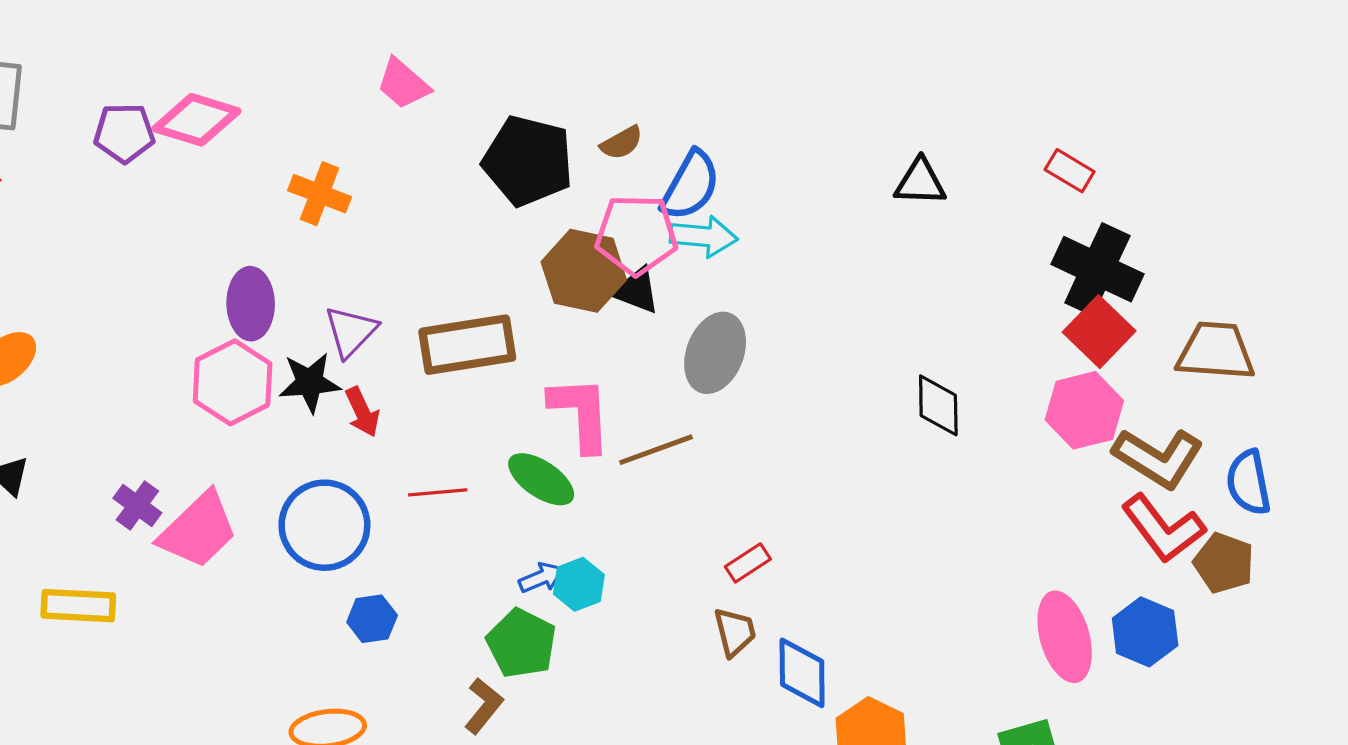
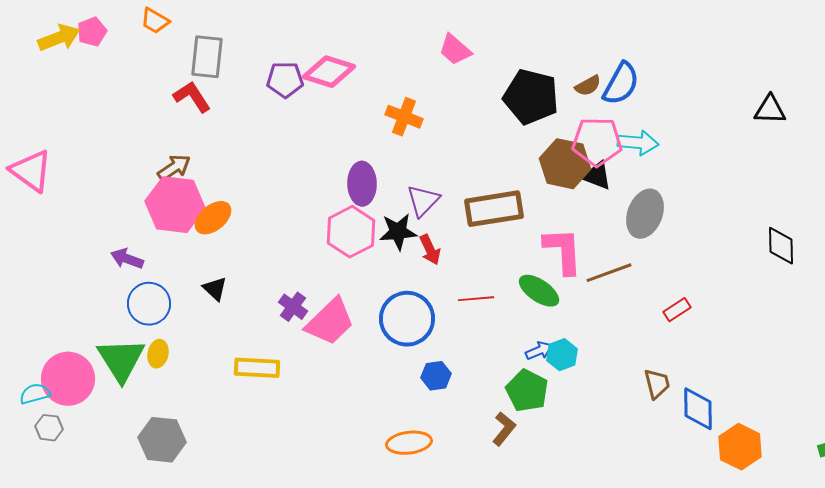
blue semicircle: (690, 185) -> (621, 84), moved
red rectangle: (748, 563) -> (677, 310), moved

